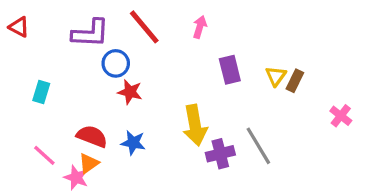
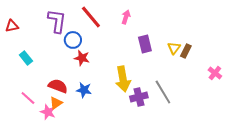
red triangle: (19, 27) -> (12, 26), moved, turned -40
purple L-shape: (90, 33) -> (57, 21), turned -85
cyan rectangle: (41, 92) -> (26, 58), turned -56

